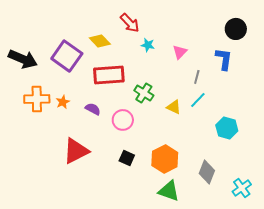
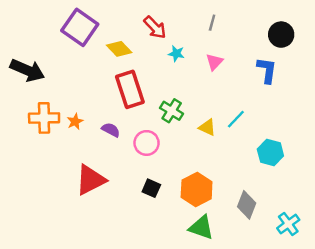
purple square: (67, 56) -> (80, 27), moved
red rectangle: (109, 75) -> (130, 89), turned 76
gray line: (197, 77) -> (212, 23), moved

